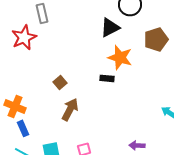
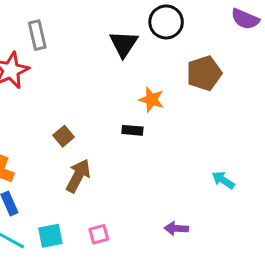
black triangle: (110, 27) -> (124, 44), moved, turned -30
orange star: (120, 57) -> (151, 100), size x0.7

